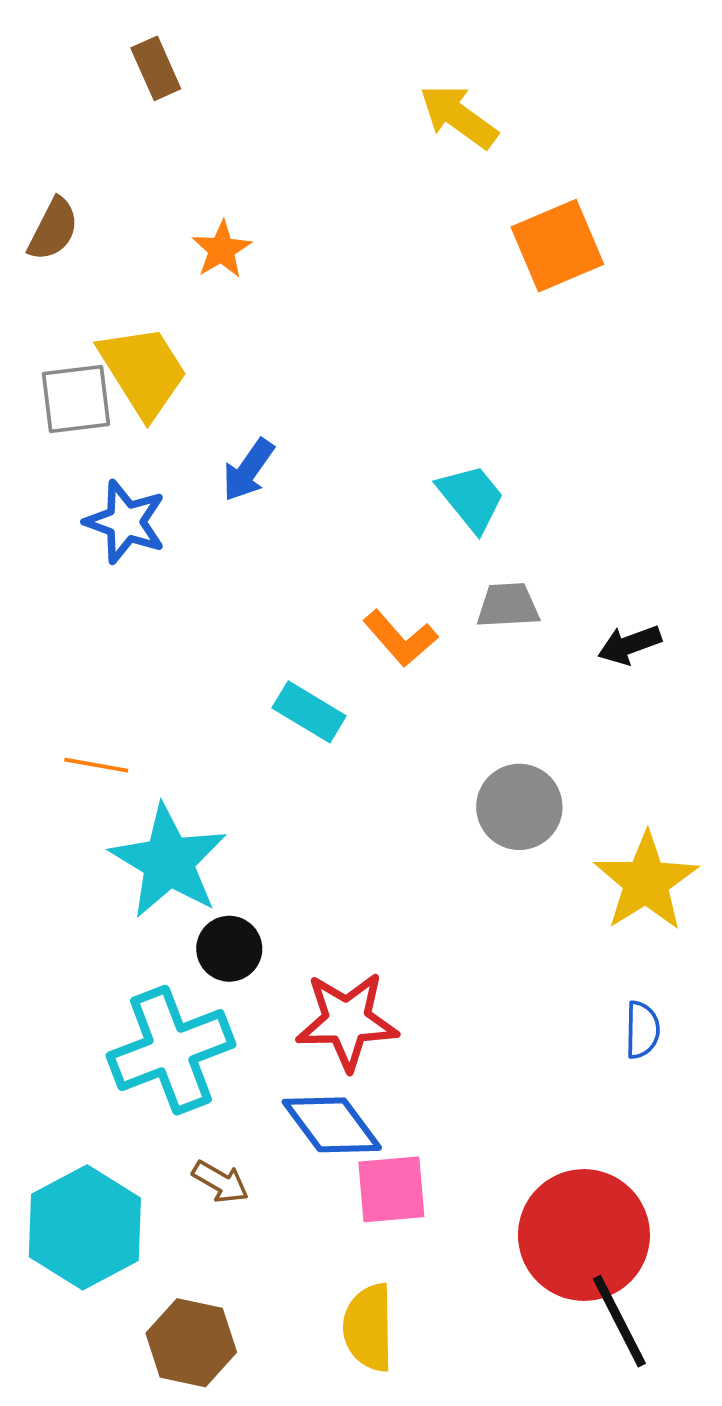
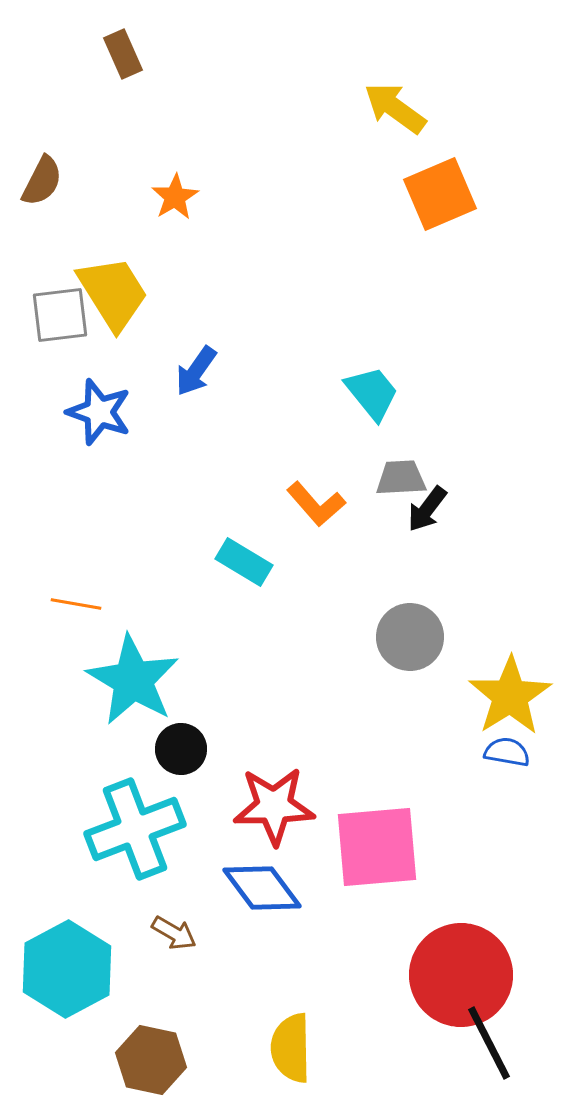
yellow arrow: (459, 117) -> (395, 108), moved
black arrow: (630, 645) -> (427, 509), moved, turned -33
blue semicircle: (642, 1030) -> (507, 752), moved, turned -81
pink square: (391, 1189) -> (377, 847), moved, size x1.5

